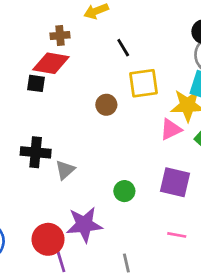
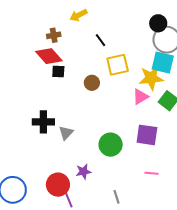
red diamond: (51, 63) -> (49, 56), turned 44
black square: (36, 83) -> (58, 71), moved
green circle: (124, 191) -> (111, 145), size x1.5
purple star: (84, 225) -> (83, 172), size x0.6

